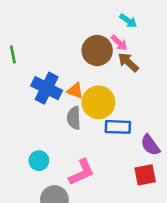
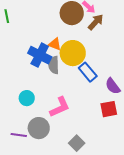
brown arrow: (128, 62) -> (96, 22), turned 90
blue cross: (47, 88) -> (40, 55), moved
blue rectangle: (118, 127) -> (88, 72), turned 48

